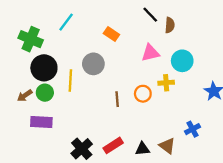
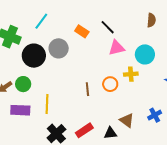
black line: (150, 15) -> (108, 27), moved
brown semicircle: (170, 25) -> (151, 20), moved
gray circle: (93, 64) -> (59, 48), moved
black circle: (44, 68) -> (34, 56), moved
yellow line: (70, 80) -> (47, 104), moved
brown triangle: (167, 146) -> (127, 120), moved

